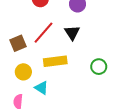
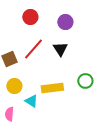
yellow rectangle: (55, 61) -> (52, 88), moved

